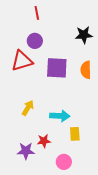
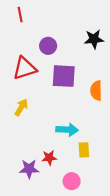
red line: (37, 13) -> (20, 15), moved
purple circle: (35, 41) -> (48, 46), moved
orange semicircle: (86, 70) -> (96, 91), moved
yellow arrow: (28, 108) -> (21, 107), moved

